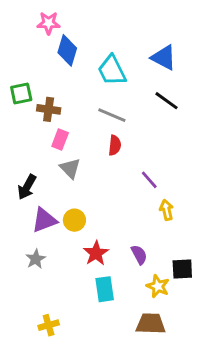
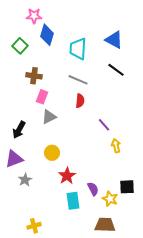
cyan trapezoid: (112, 70) -> (78, 49), turned 30
green square: (21, 94) -> (20, 46), moved, turned -35
gray triangle: (70, 168) -> (49, 117), turned 49
purple triangle: (44, 220) -> (14, 159), moved
purple semicircle: (139, 255) -> (93, 189), moved

